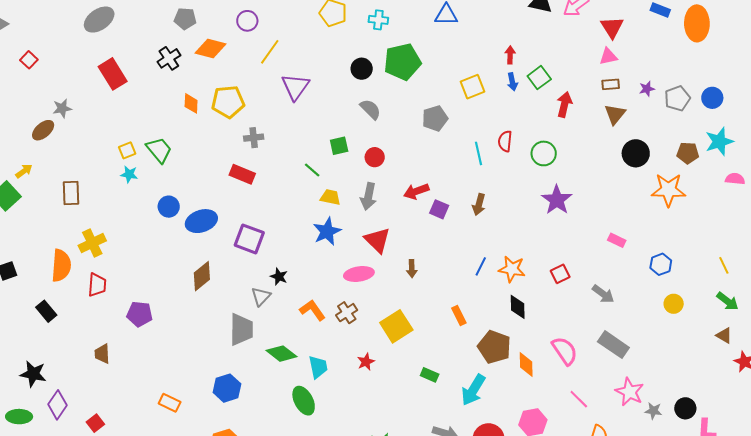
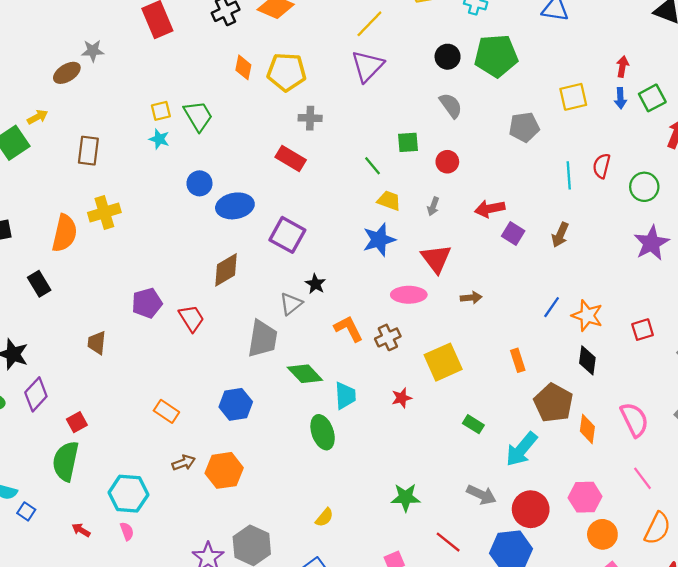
yellow line: (270, 52) -> (369, 24), moved
gray arrow: (368, 196) -> (433, 206), size x0.6
brown arrow: (412, 269) -> (471, 298), turned -102
red trapezoid: (97, 285) -> (191, 318), moved, turned -45
purple pentagon: (140, 314) -> (147, 303), turned -30

